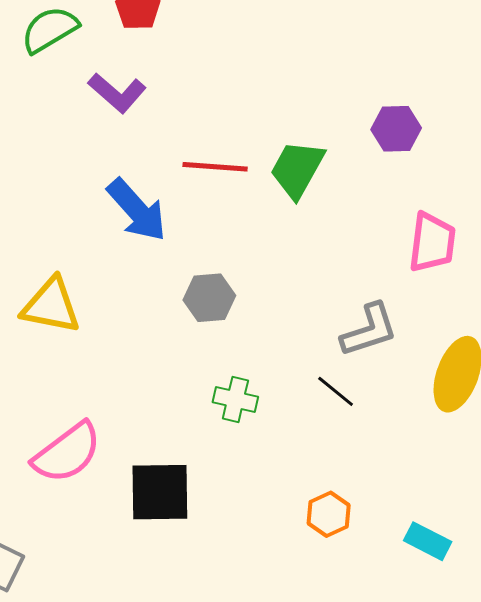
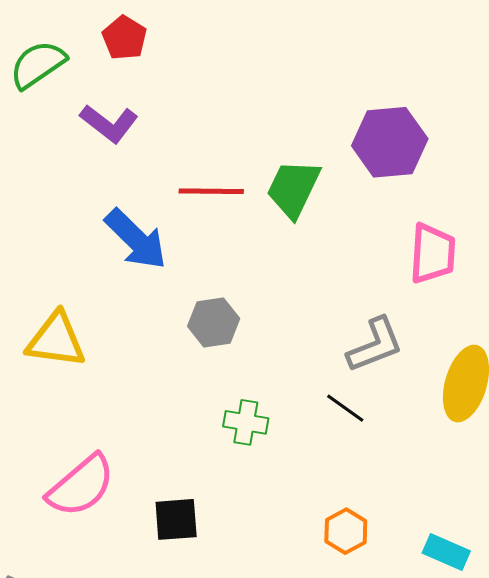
purple hexagon: (396, 129) -> (390, 142), size x1.5
black square: (160, 492) -> (176, 519), size x0.7

